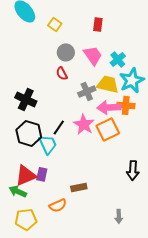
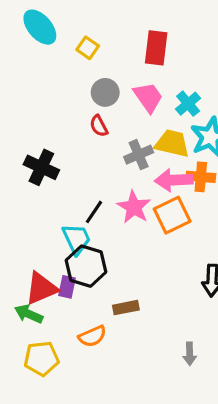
red rectangle: (98, 24) -> (156, 48), size x1.5
black hexagon: (29, 133) -> (86, 266), moved

